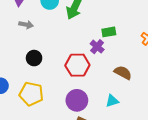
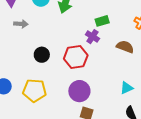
black circle: (34, 58) -> (42, 55), moved
brown semicircle: (123, 73) -> (125, 47), moved
cyan triangle: (112, 101) -> (127, 88), moved

